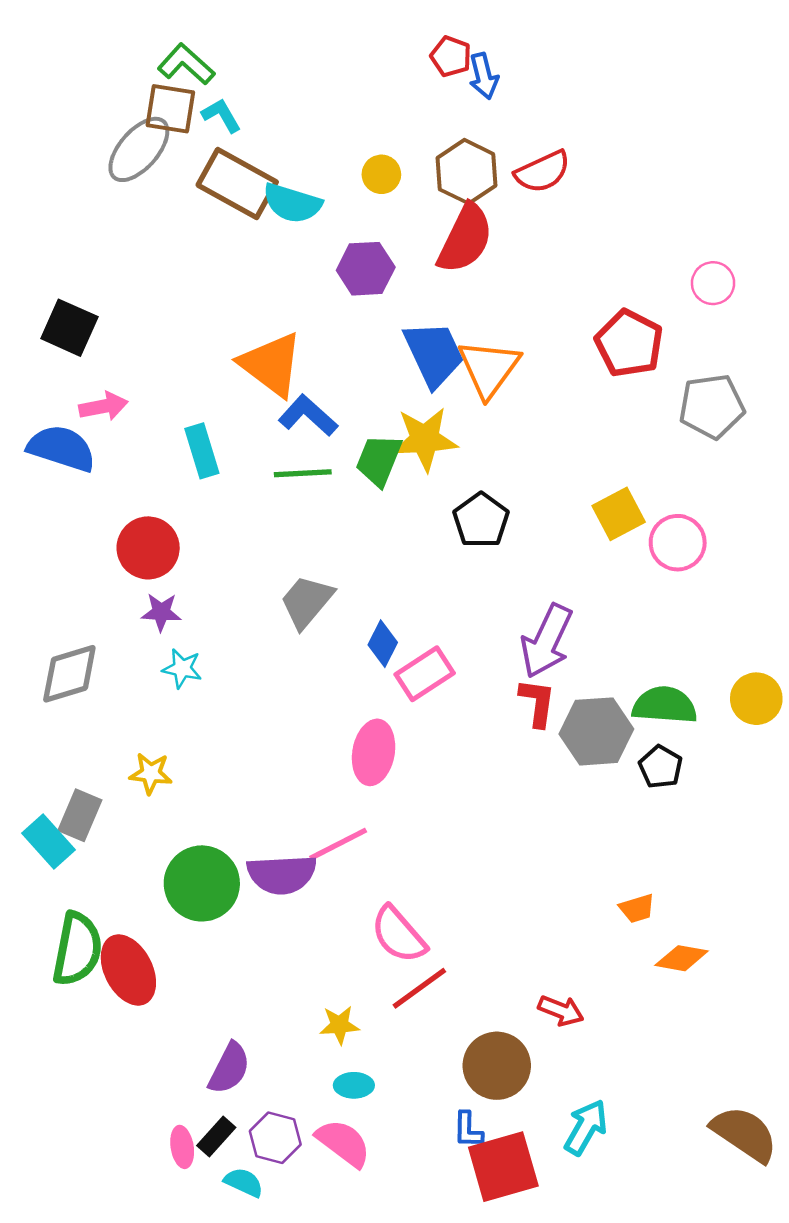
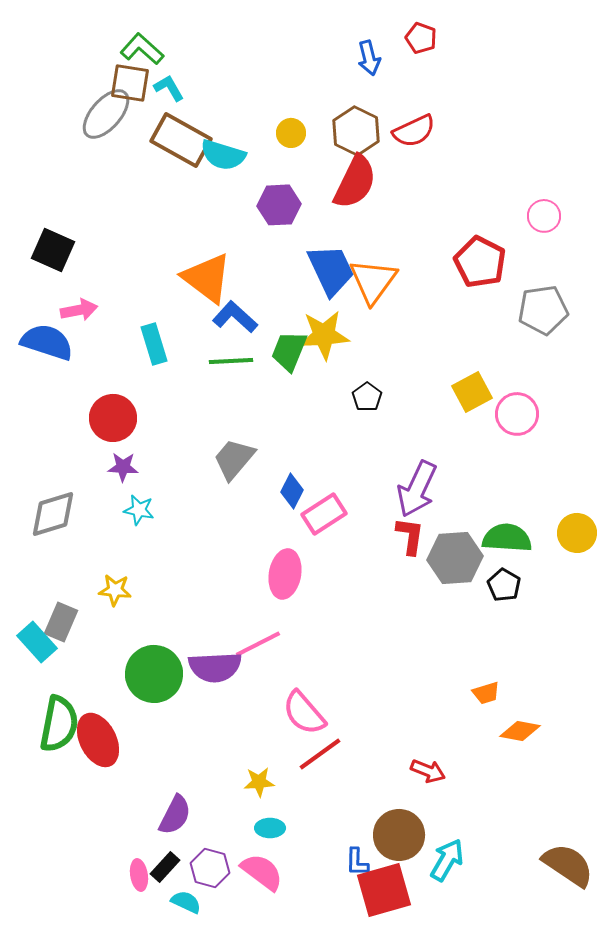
red pentagon: (451, 56) -> (421, 38), moved
black pentagon: (481, 520) -> (367, 397), size x0.7
brown circle: (497, 1066) -> (399, 835), moved

